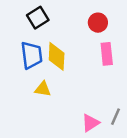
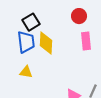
black square: (38, 18) -> (31, 22), moved
yellow triangle: (43, 89) -> (26, 72), moved

